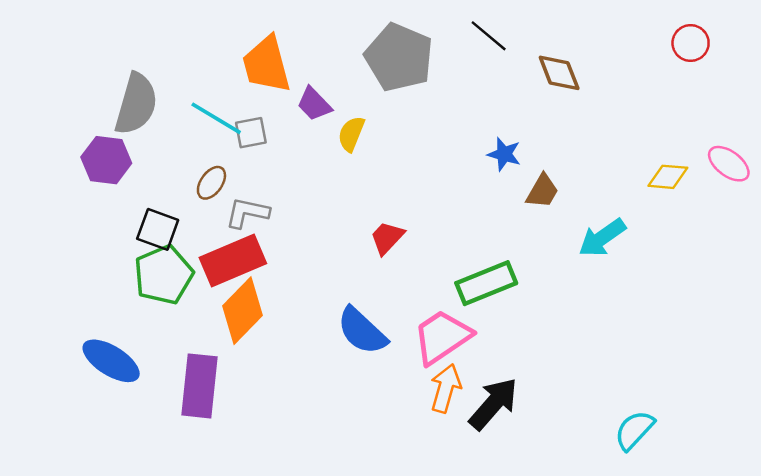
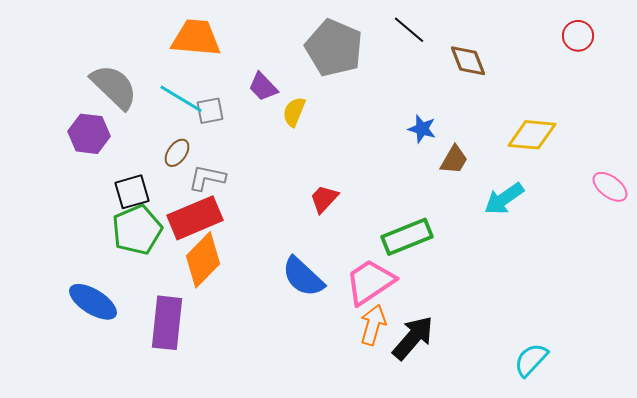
orange trapezoid: (266, 65) -> (196, 38), moved, turned 110
gray semicircle: (136, 104) -> (114, 87), turned -62
pink ellipse: (729, 164) -> (610, 187), moved
yellow diamond: (668, 177) -> (532, 135), moved, size x1.4
black square: (158, 229) -> (132, 192), turned -36

